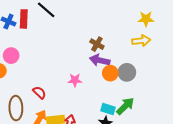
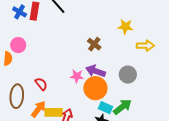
yellow star: (146, 19) -> (125, 27), moved
brown cross: (97, 44) -> (94, 44), moved
purple arrow: (100, 60) -> (96, 71), moved
orange circle: (110, 73) -> (95, 88), moved, size x1.5

